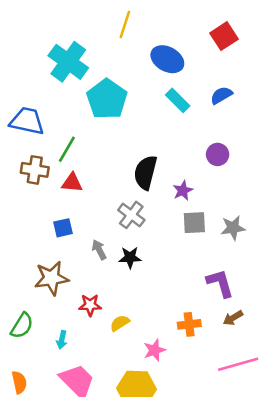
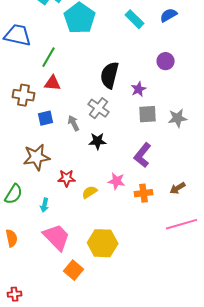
brown cross: (35, 170) -> (24, 95), moved
gray arrow: (99, 250) -> (74, 123), moved
purple L-shape: (220, 283) -> (143, 155), moved, turned -125
pink star: (154, 350) -> (117, 181), moved, turned 30

